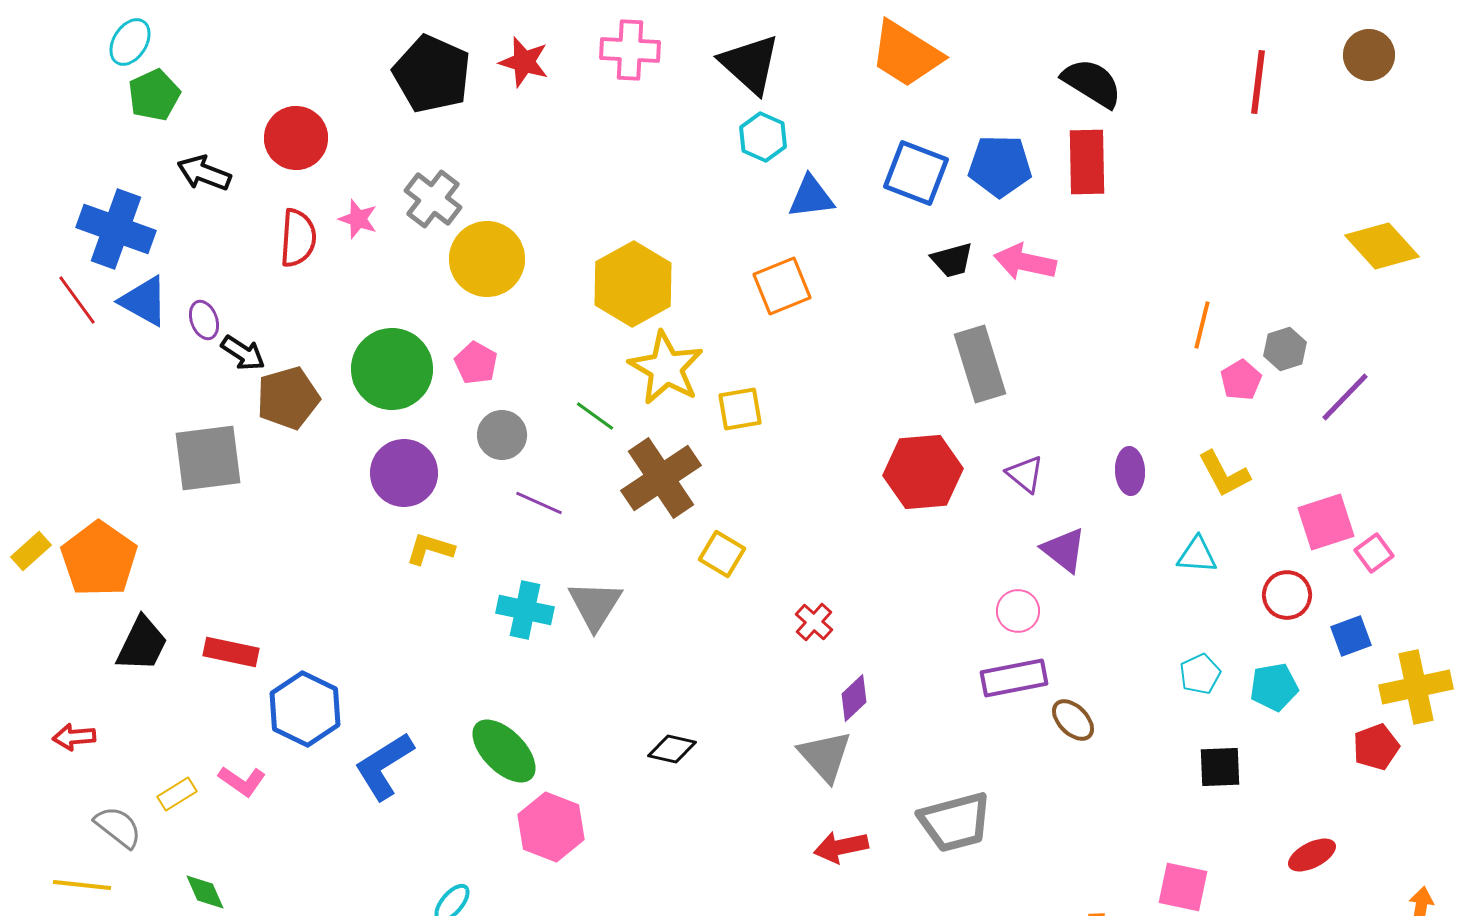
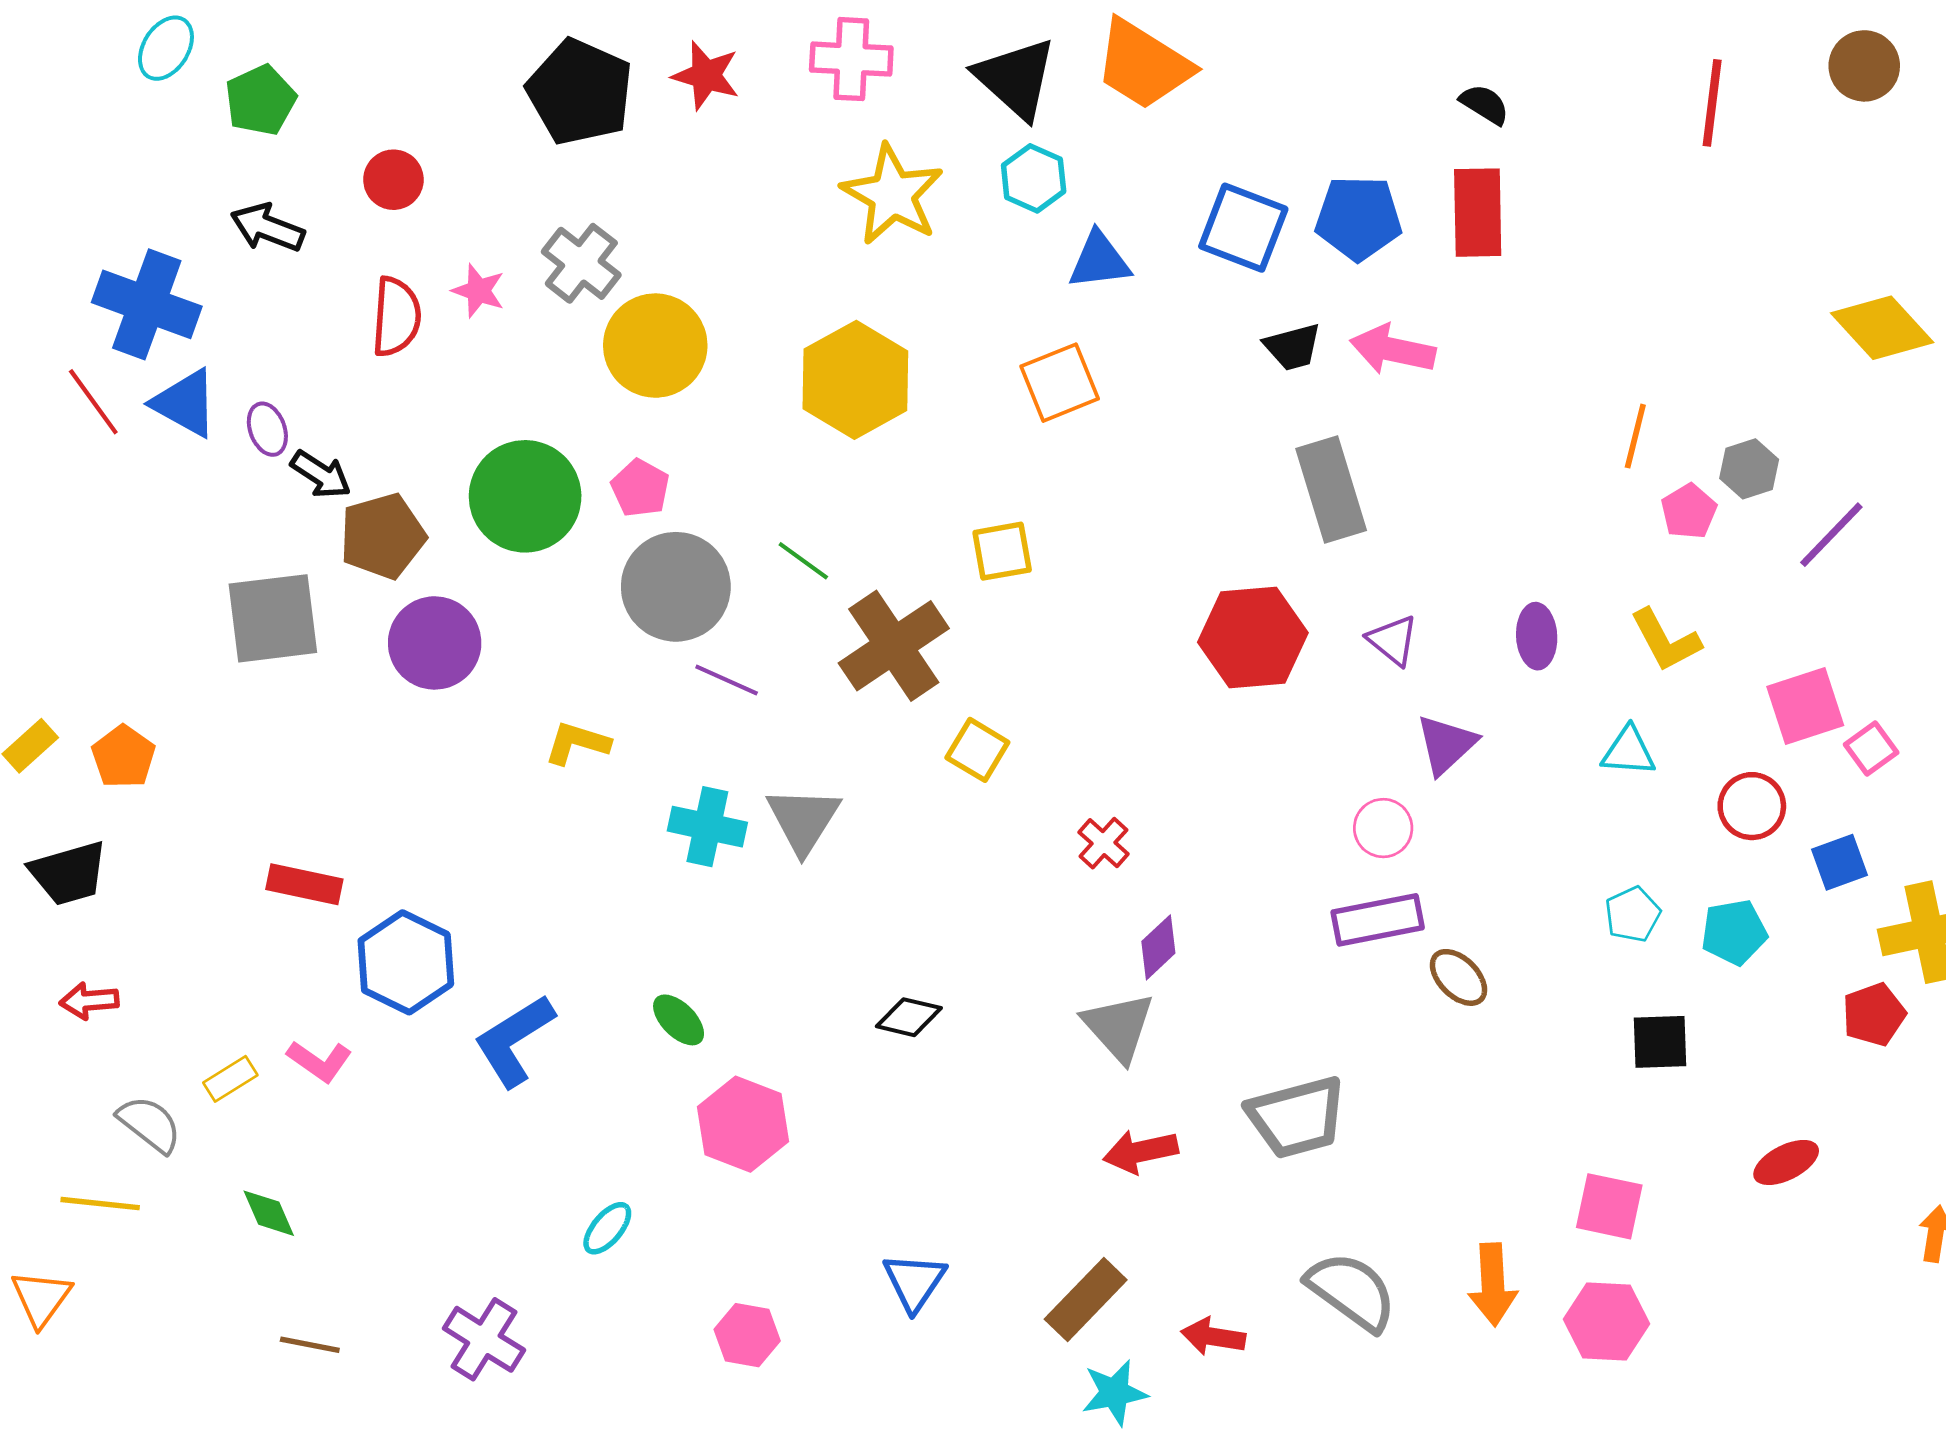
orange trapezoid: (906, 54) -> (1143, 65), moved
black semicircle: (1092, 83) -> (1485, 104), size x0.6
green pentagon: (154, 95) -> (261, 100), moved
red circle: (296, 138) -> (393, 180), size x0.7
yellow star: (666, 368) -> (892, 195), moved
gray circle: (502, 435) -> (676, 587), size x1.6
purple circle: (404, 473) -> (435, 643), moved
purple triangle: (1064, 550) -> (1446, 744), turned 39
orange pentagon: (99, 559) -> (123, 757), size x0.6
black trapezoid: (142, 644) -> (69, 873), moved, turned 48
green ellipse: (504, 751) -> (679, 1020), size x0.6

